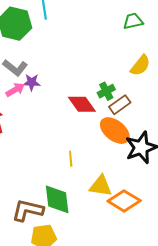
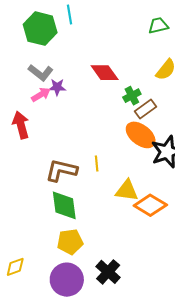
red diamond: (82, 104) -> (105, 73), moved
green diamond: (57, 199) -> (64, 205), moved
brown L-shape: (28, 210) -> (61, 170), moved

